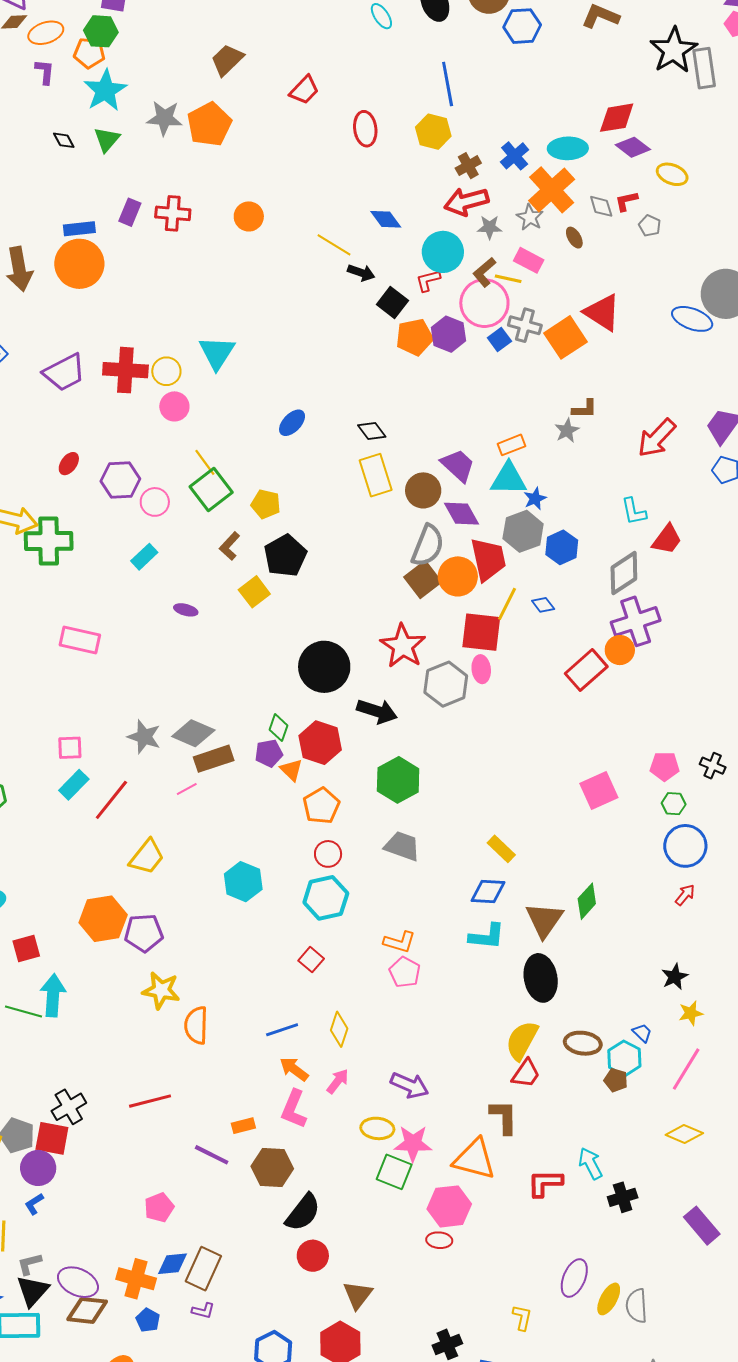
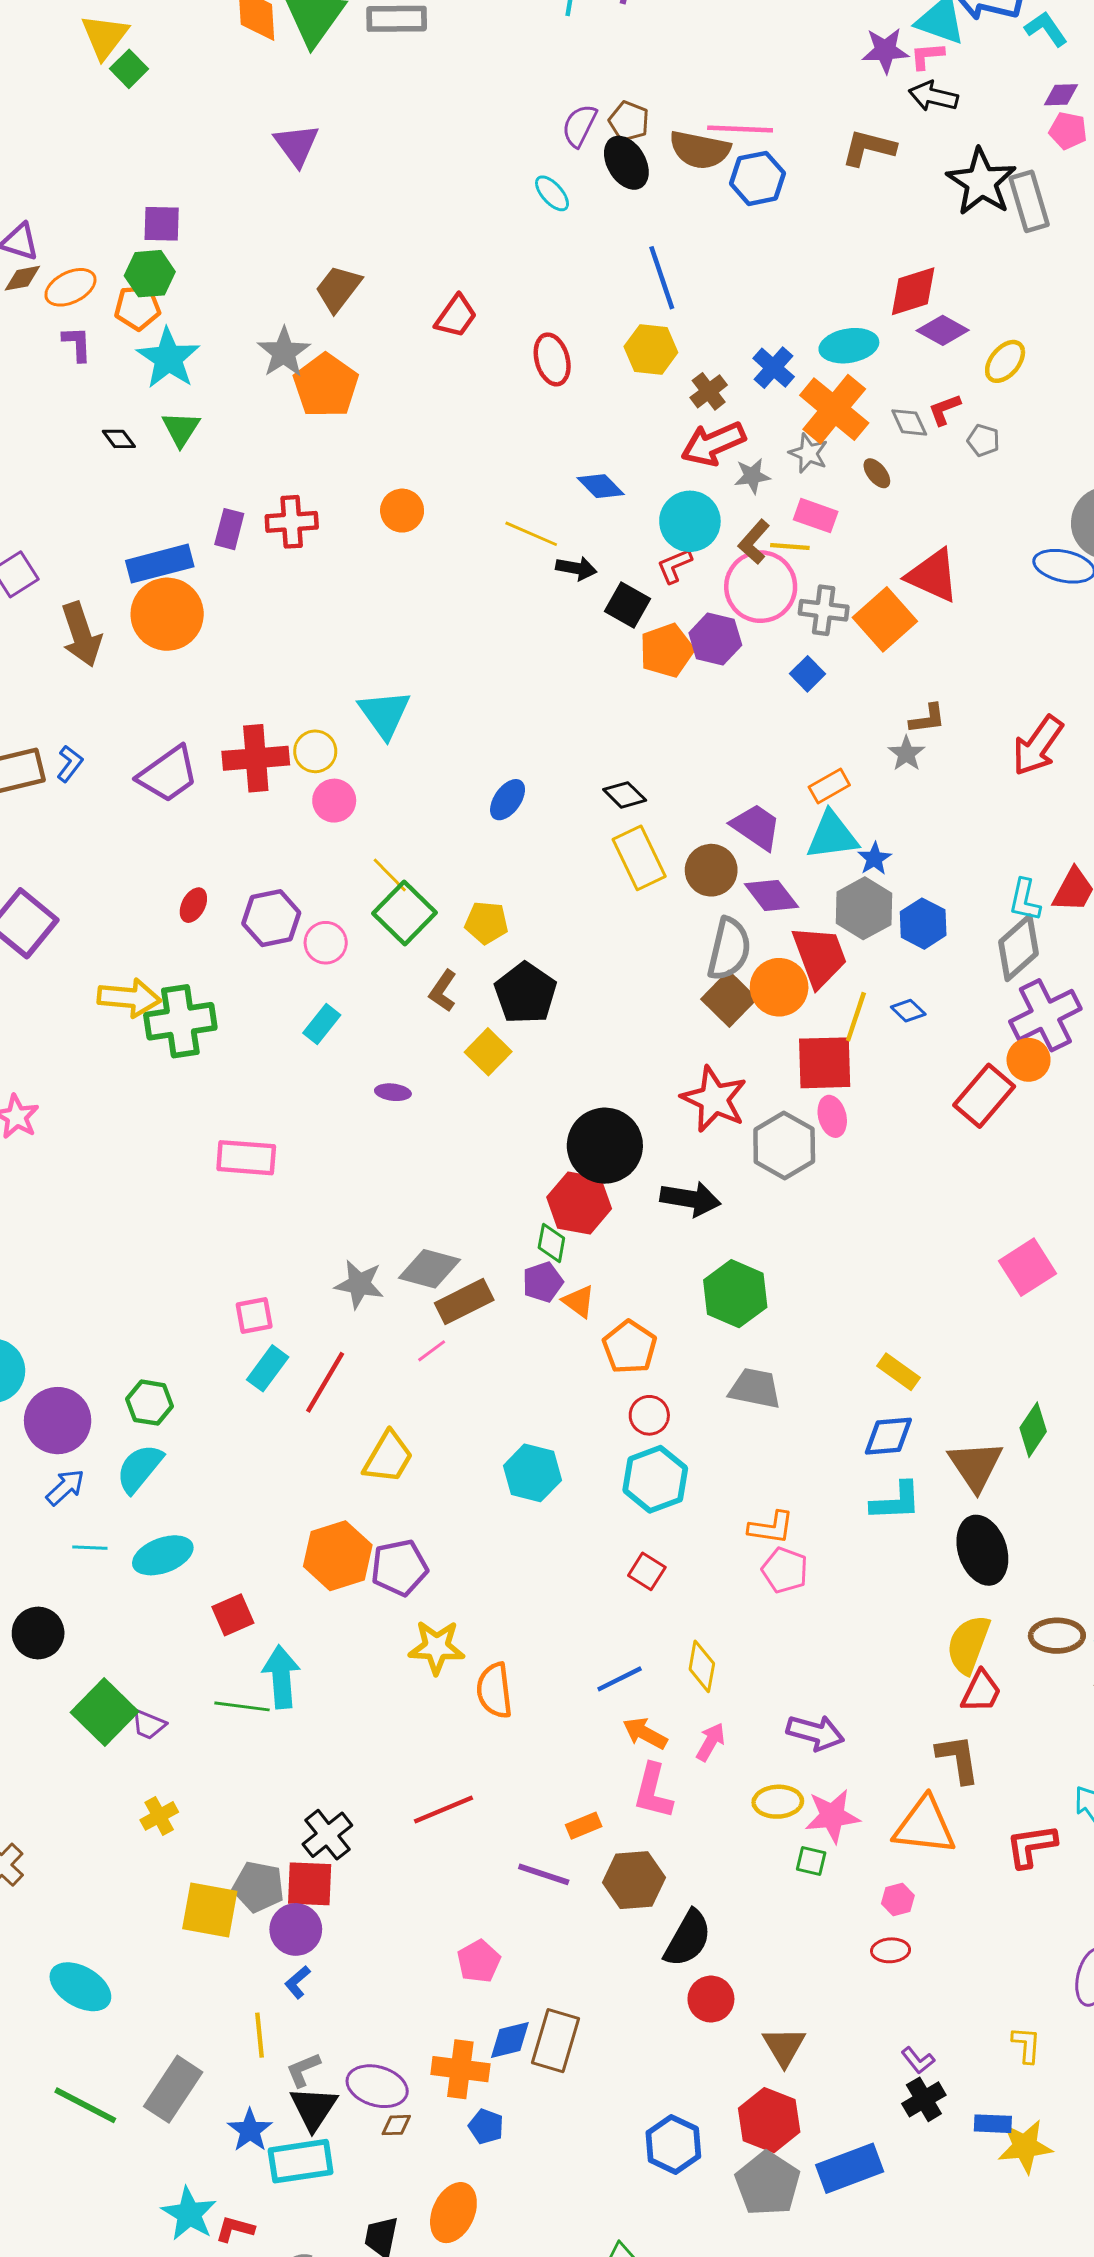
gray star: (164, 118) -> (284, 352), moved, turned -30
yellow ellipse: (672, 174) -> (1005, 361), turned -64
blue rectangle: (79, 229) -> (160, 564), size x1.4
blue square: (499, 340) -> (807, 674), moved
cyan L-shape: (634, 511) -> (1025, 900), moved, turned 32
red hexagon: (320, 743) -> (579, 1203), moved
green square: (394, 1172) -> (811, 1861), size x0.6
pink hexagon: (449, 1206) -> (898, 1900), size x0.5
brown diamond: (87, 1310) -> (396, 2125), size x0.5
purple L-shape: (203, 1311) -> (918, 2060), moved, turned 45

